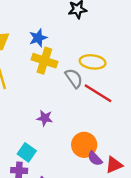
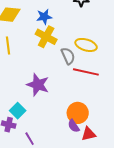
red line: (98, 93) -> (86, 72), turned -30
purple star: (45, 118) -> (38, 85), size x1.6
orange circle: (84, 145) -> (78, 113), moved

